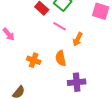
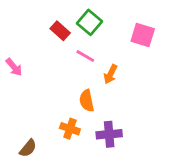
orange cross: (34, 60) -> (70, 129), moved

